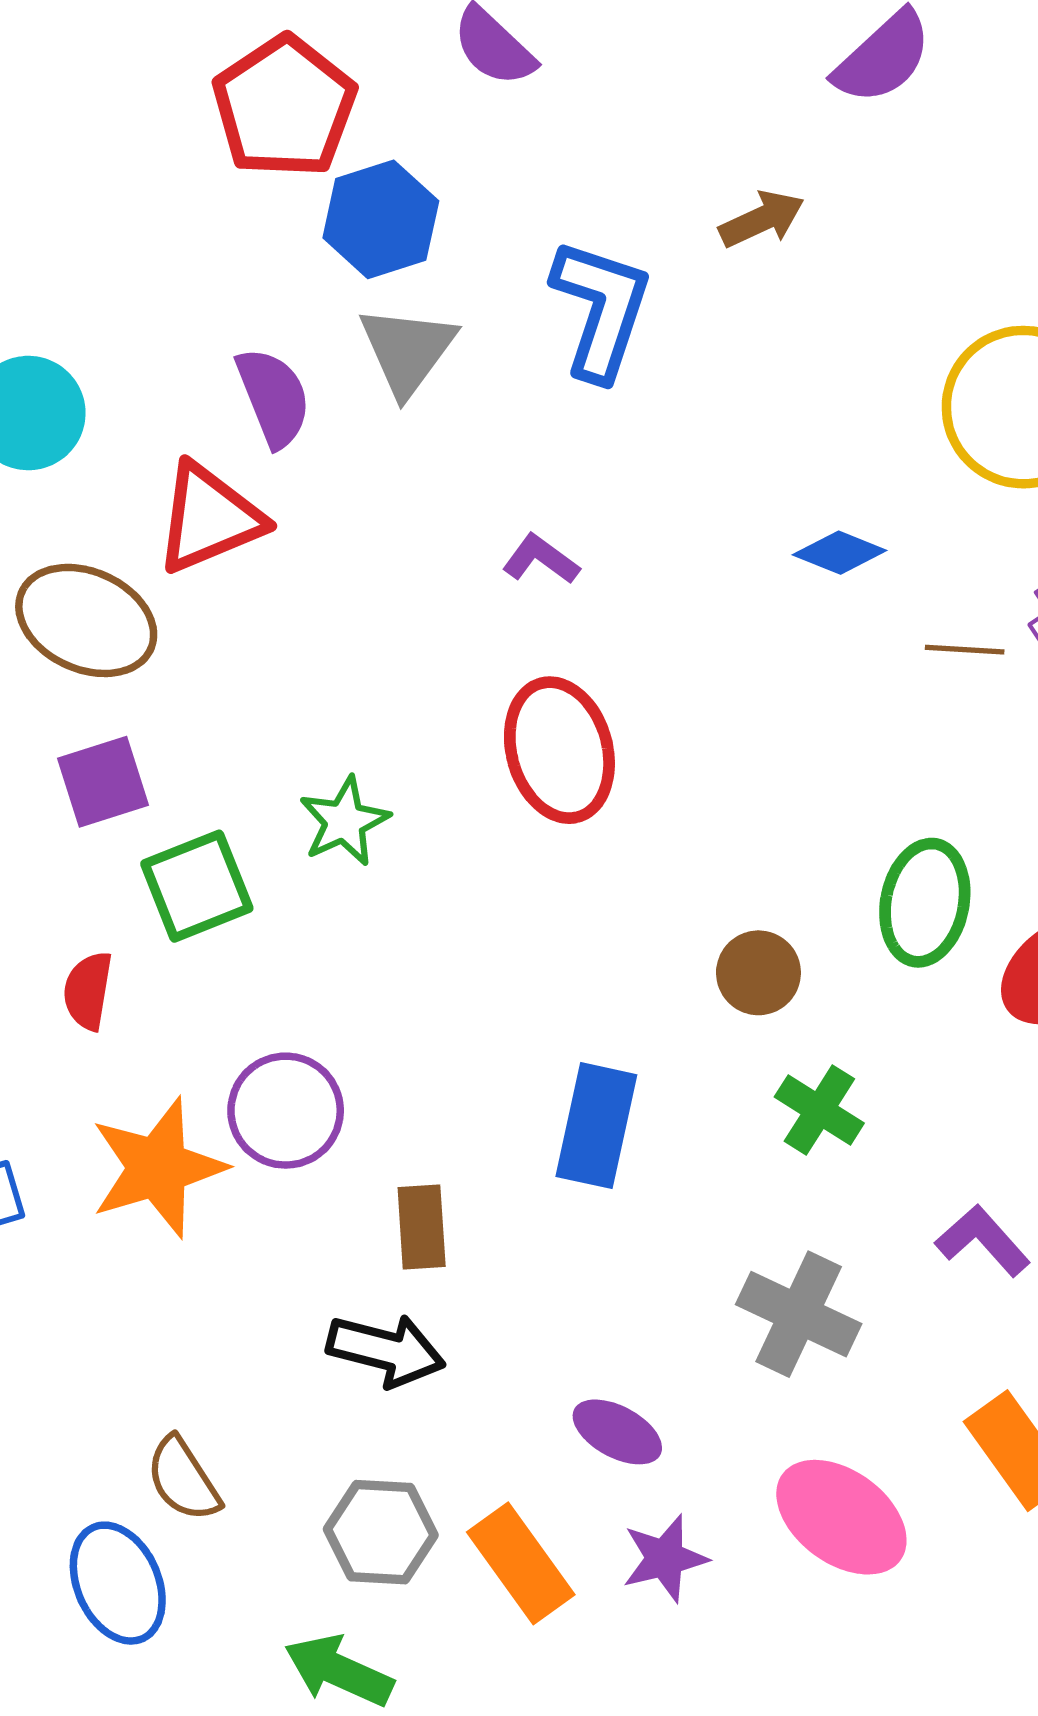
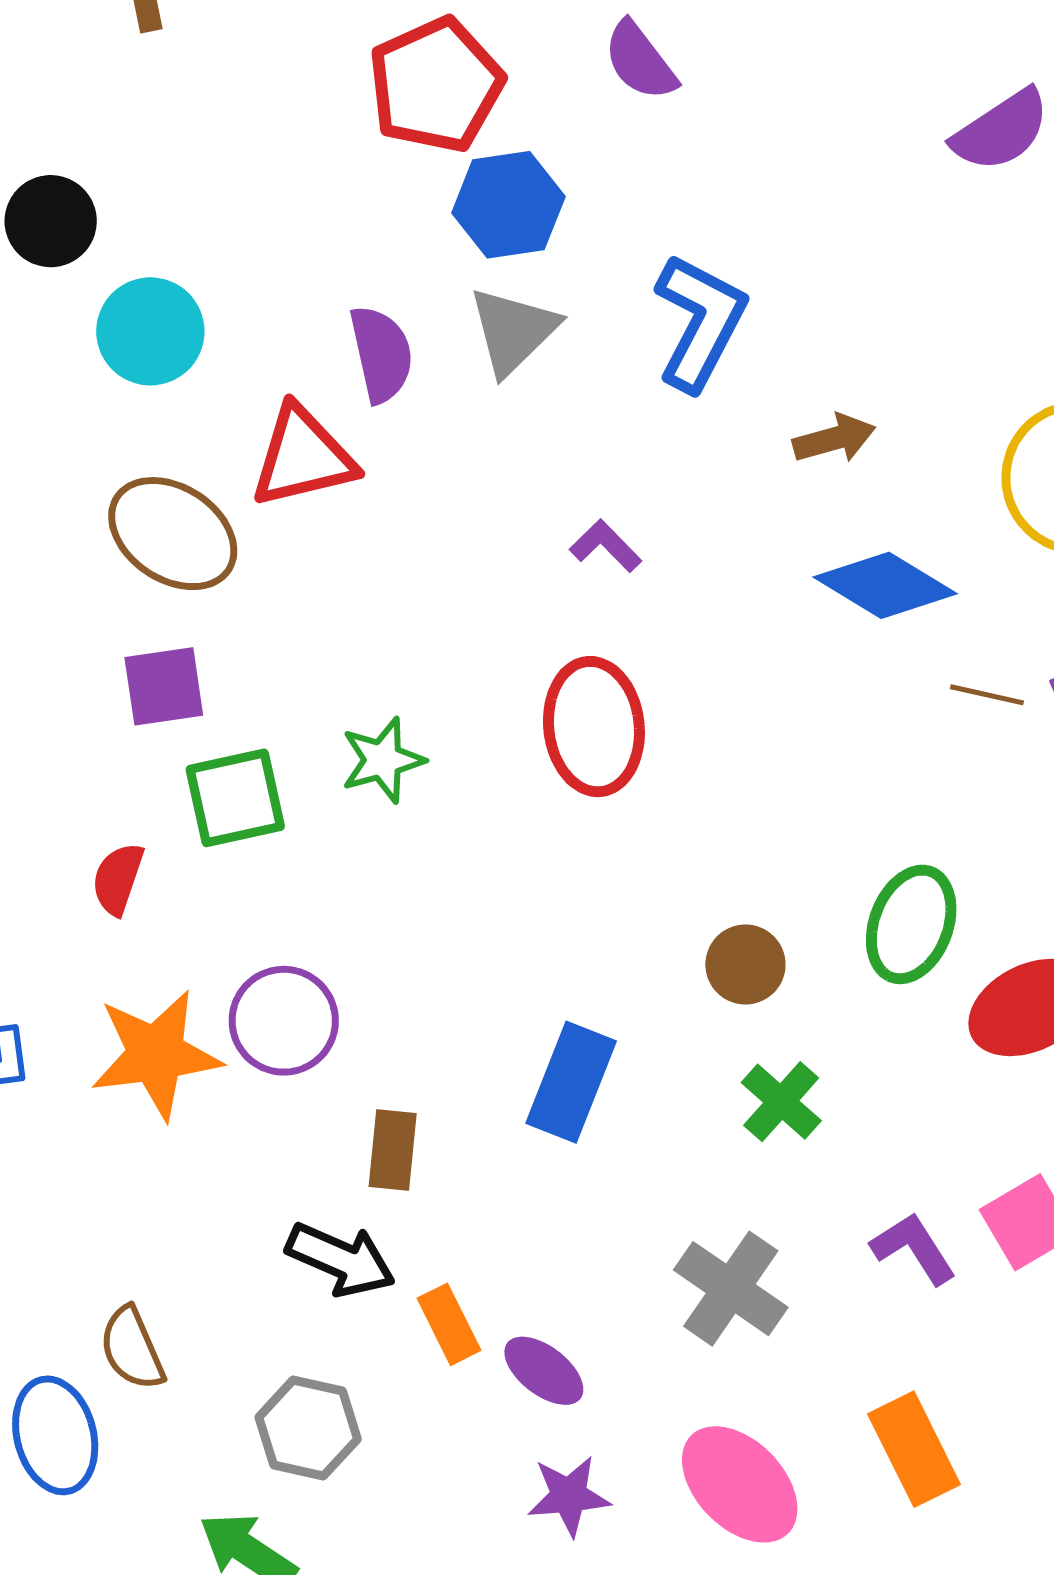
brown arrow: (762, 219) -> (834, 439), moved
blue diamond: (840, 553) -> (885, 585), size x1.6
orange rectangle: (521, 1563) -> (449, 1324), moved, size x0.7

